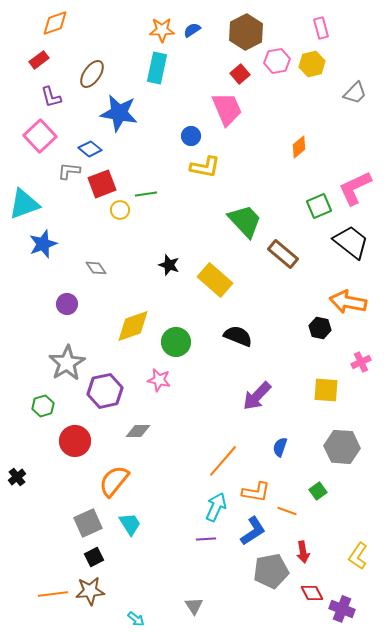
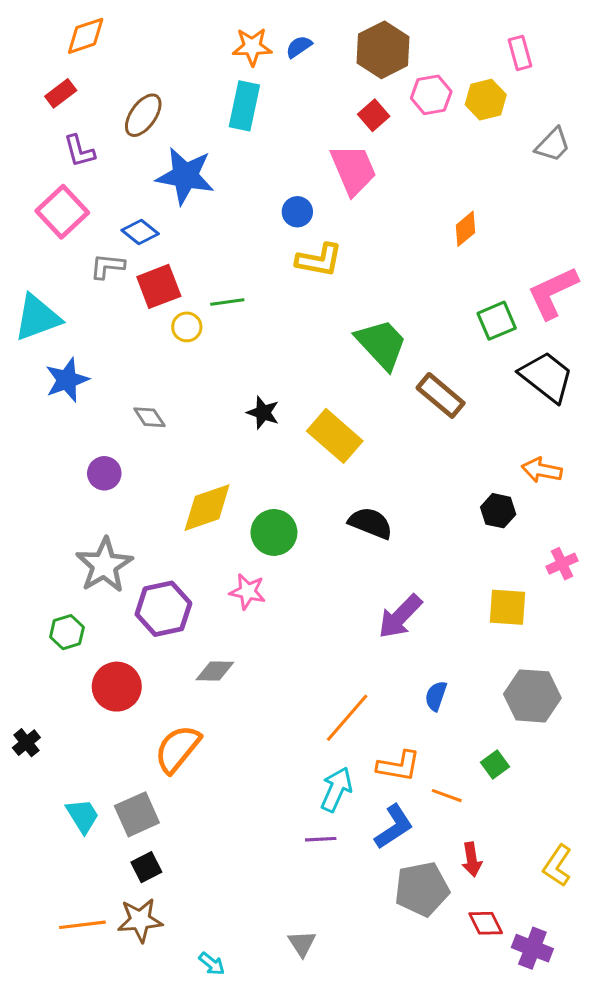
pink rectangle: (321, 28) -> (520, 53), moved
orange arrow: (348, 302) -> (542, 470), size x0.7
cyan trapezoid: (130, 524) -> (82, 816), moved

